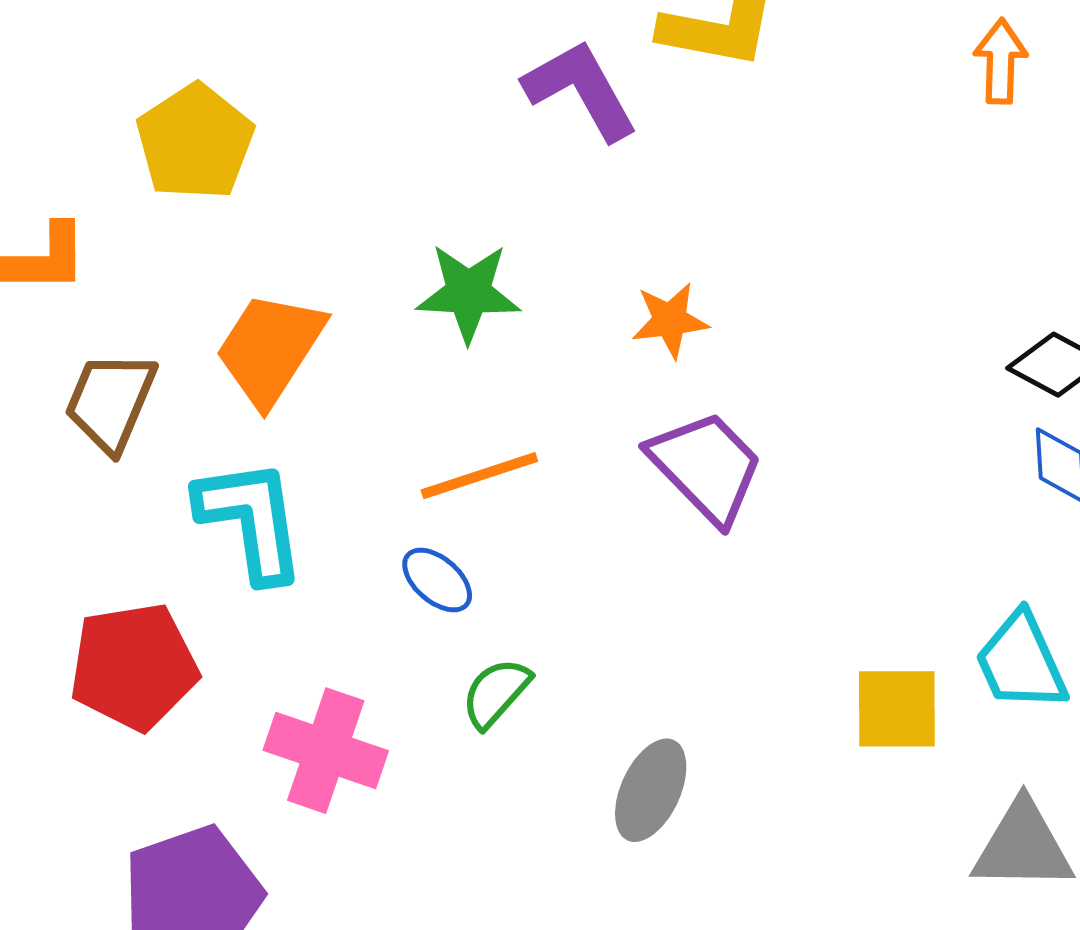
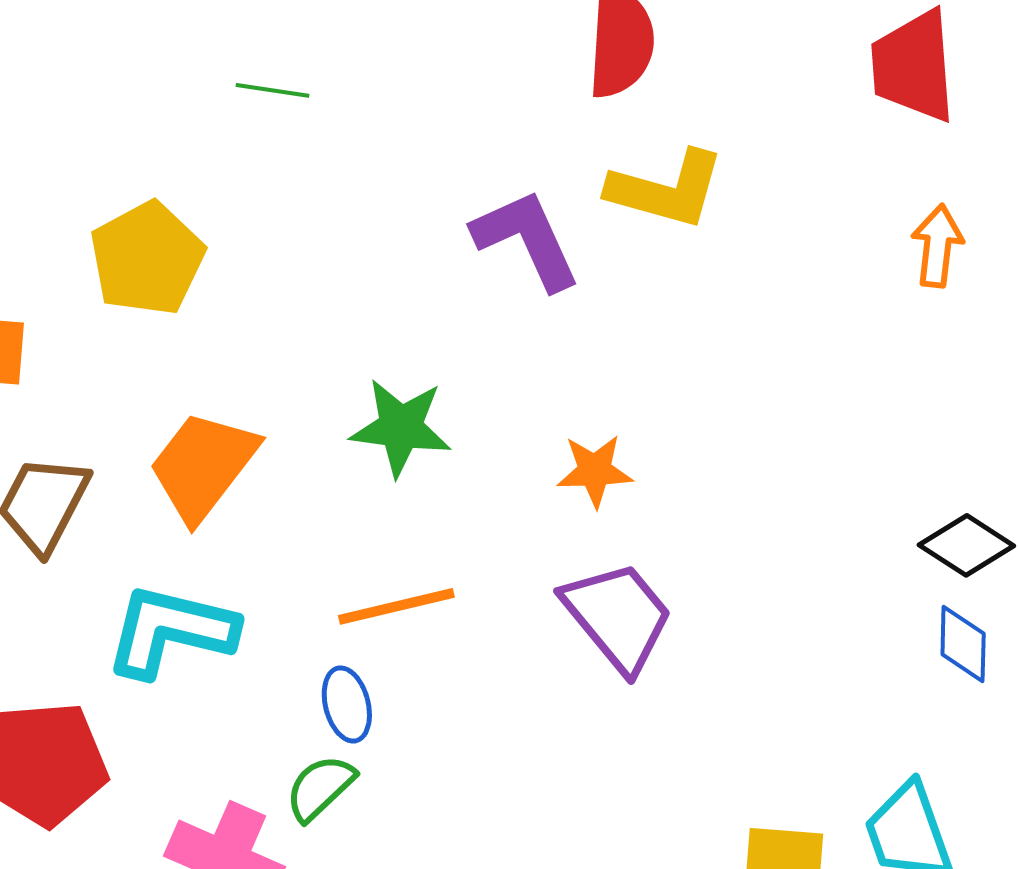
cyan L-shape: (251, 520) -> (171, 631), turned -73
blue ellipse: (437, 580) -> (347, 704), turned 30
green semicircle: (496, 693) -> (320, 788), moved

